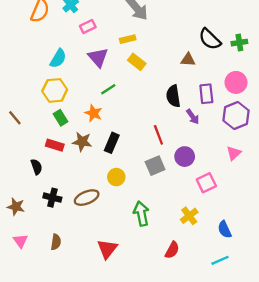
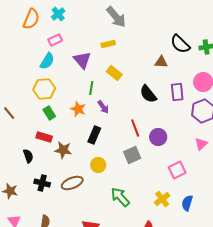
pink rectangle: (88, 27) -> (55, 40), moved
yellow rectangle: (137, 62) -> (114, 73), moved
green line: (108, 89) -> (91, 88), turned -48
black semicircle: (173, 96) -> (148, 94), turned -30
purple arrow: (193, 117) -> (103, 107), moved
brown star: (82, 142) -> (63, 150), moved
purple circle: (185, 157) -> (158, 137), moved
green arrow: (141, 214) -> (120, 197), turned -30
blue semicircle: (225, 229) -> (187, 203), moved, turned 42

